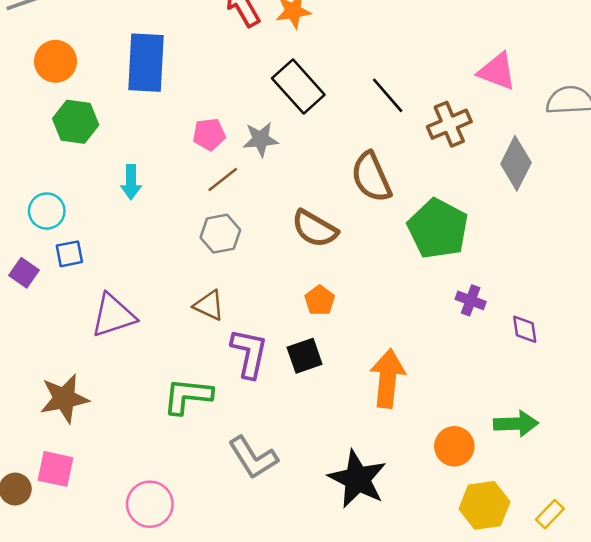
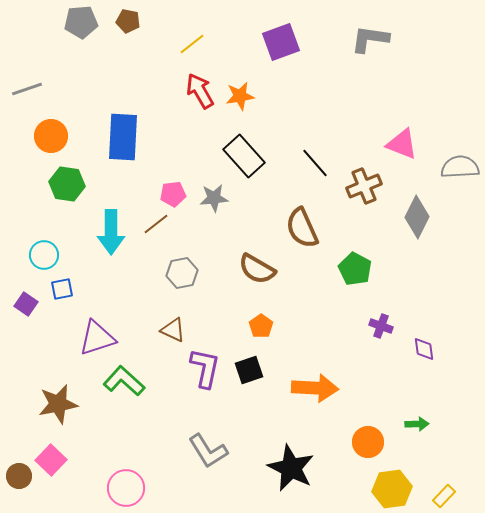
brown line: (223, 180) -> (156, 224), moved
cyan arrow: (131, 182) -> (111, 232), size x1.6
green pentagon: (438, 229) -> (355, 269), size x0.7
orange arrow: (388, 378) -> (315, 388), turned 87
green L-shape: (188, 396) -> (124, 381), moved, turned 36
green arrow: (516, 424) -> (417, 424), size x0.7
pink square: (55, 469) -> (51, 460), turned 32

